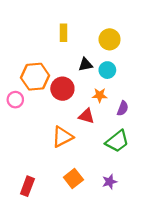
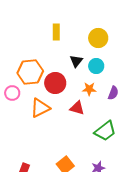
black triangle: (85, 65) -> (76, 61), turned -40
purple semicircle: (123, 108) -> (113, 93), moved
orange triangle: (62, 137) -> (40, 108), moved

